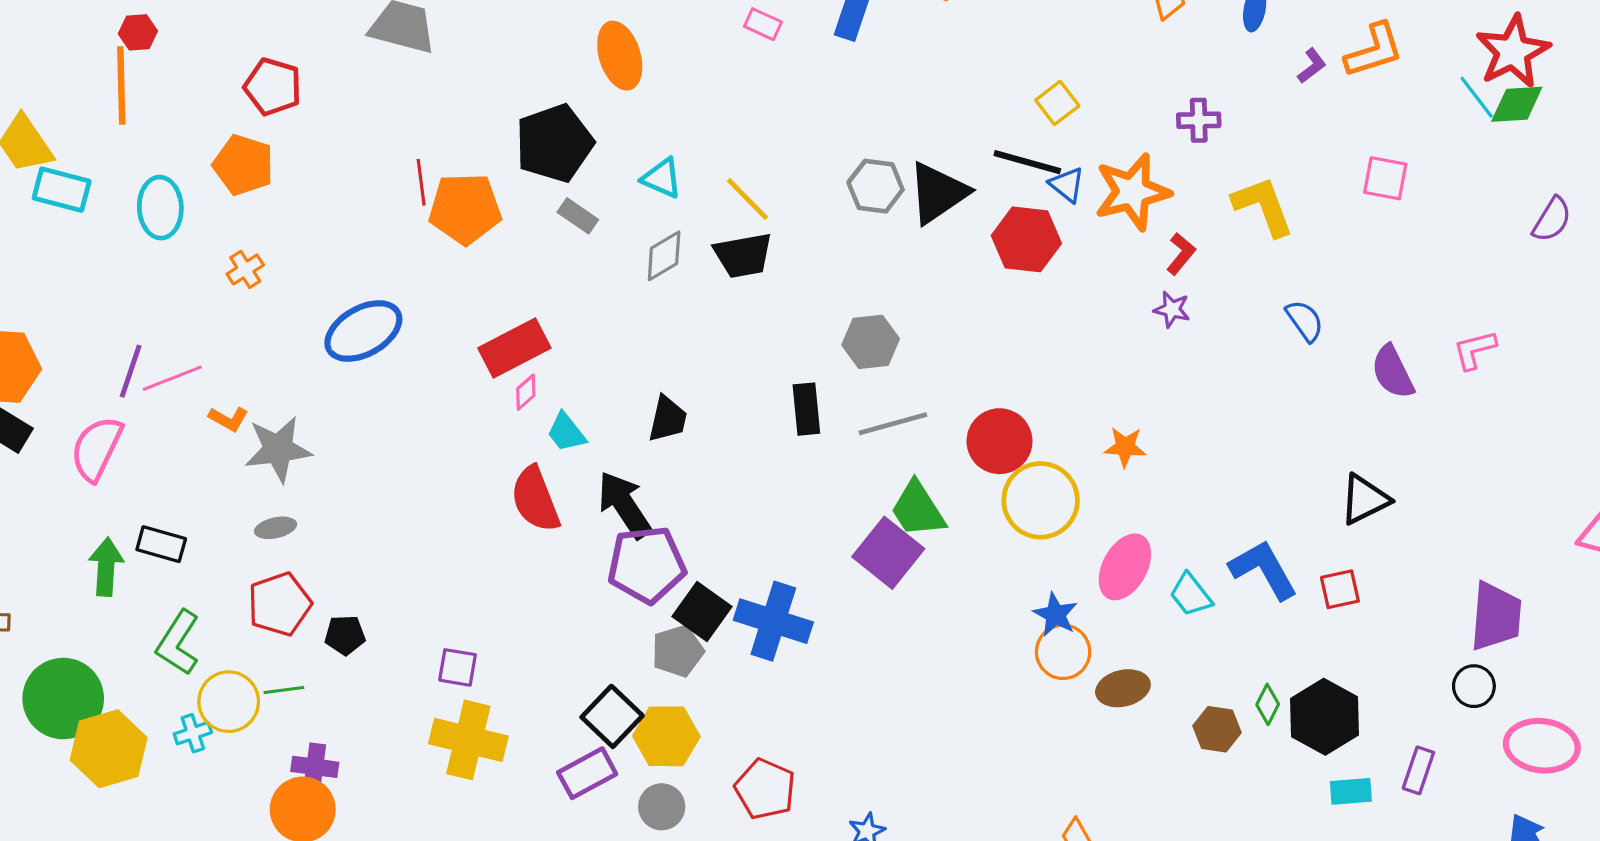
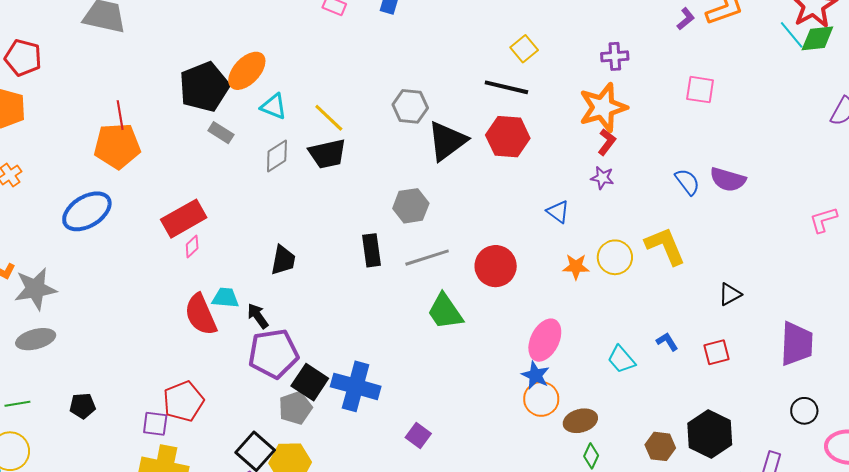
orange ellipse: (620, 56) -> (247, 71), moved, turned 63
pink square: (1385, 178) -> (700, 90), moved
blue triangle: (1067, 185) -> (558, 212), moved
orange star: (1132, 192) -> (603, 107), moved
black triangle: (938, 193) -> (447, 141), moved
yellow L-shape: (1263, 206) -> (665, 246), moved
orange pentagon: (465, 209) -> (117, 146), moved
pink L-shape: (1475, 350) -> (823, 220), moved
purple semicircle: (1393, 372) -> (728, 180), moved, turned -45
cyan trapezoid: (566, 432) -> (225, 298), moved, turned 136
black triangle: (1365, 499) -> (730, 294), size x0.7
yellow circle: (1041, 500) -> (615, 257), moved, size x0.7
black arrow: (625, 505) -> (258, 316), size x0.6
gray ellipse: (276, 528) -> (36, 339), size x1.5
purple square: (888, 553) -> (418, 436), moved, size x0.6
pink ellipse: (1125, 567) -> (545, 340), moved
blue L-shape: (1264, 570) -> (667, 342), size x0.5
red pentagon: (280, 604) -> (183, 401), moved
purple trapezoid: (1496, 616) -> (797, 344), moved
green line: (284, 690) -> (17, 404), moved
green diamond: (1268, 704) -> (591, 456), moved
brown hexagon: (1217, 729) -> (660, 446), moved

